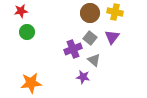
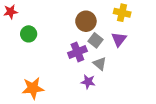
red star: (21, 11) -> (11, 12), moved
brown circle: (90, 13) -> (86, 21), moved

